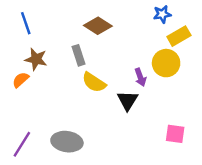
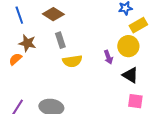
brown diamond: (98, 26) -> (53, 14), moved
yellow semicircle: (94, 82) -> (72, 61), turned -42
black triangle: (127, 100) -> (130, 75), moved, turned -30

